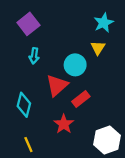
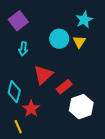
cyan circle: (75, 65) -> (59, 39), moved
red star: (64, 124) -> (31, 109), moved
white hexagon: (107, 140) -> (81, 107), moved

